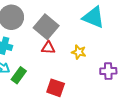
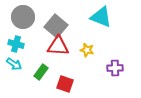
red triangle: (48, 48) -> (58, 46), size x1.6
green rectangle: (19, 75) -> (41, 72), moved

